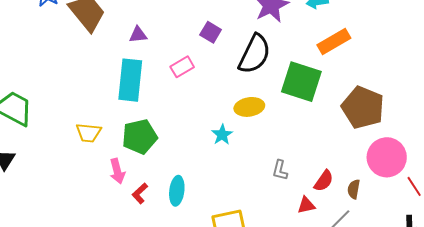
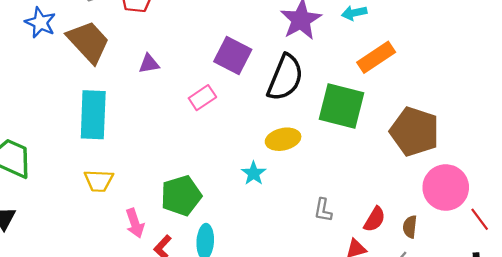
purple square: (211, 32) -> (233, 55), size x1.5
cyan rectangle: (130, 80) -> (93, 115), moved
green pentagon: (140, 137) -> (181, 196), moved

